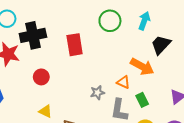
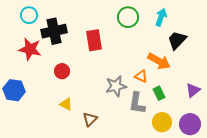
gray star: (97, 93) -> (116, 86), size x1.5

